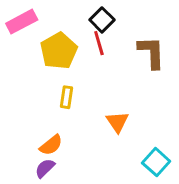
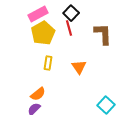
pink rectangle: (22, 22) -> (38, 14), moved
orange triangle: (117, 122) -> (79, 67), moved

